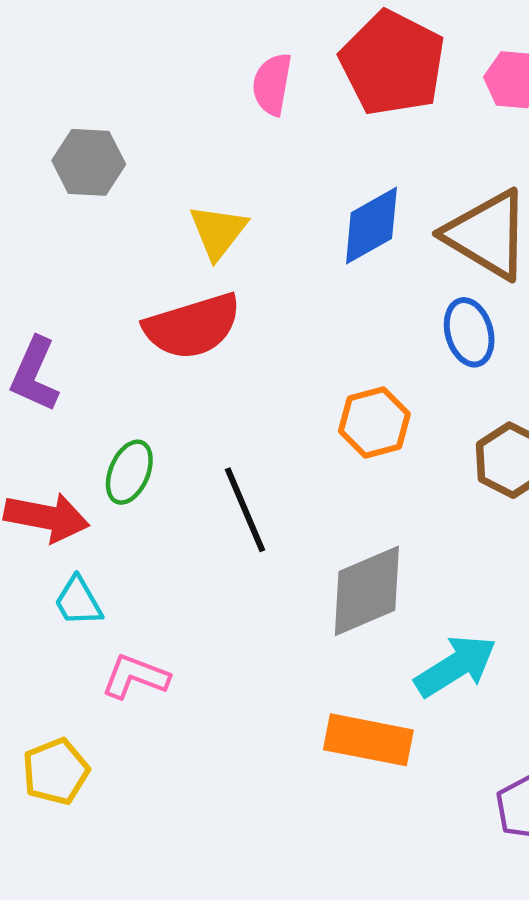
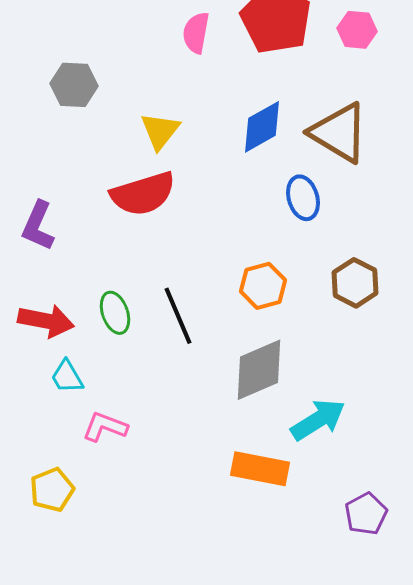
blue ellipse: (469, 332) -> (303, 198), moved
orange hexagon: (374, 423) -> (263, 286), moved
green ellipse: (129, 472) -> (115, 313), moved, turned -42

